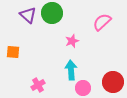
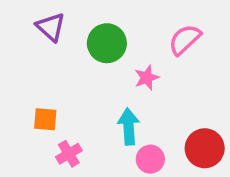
green circle: (52, 13) -> (107, 43), moved
pink star: (72, 41) -> (147, 78), moved
orange square: (13, 52) -> (45, 119), moved

